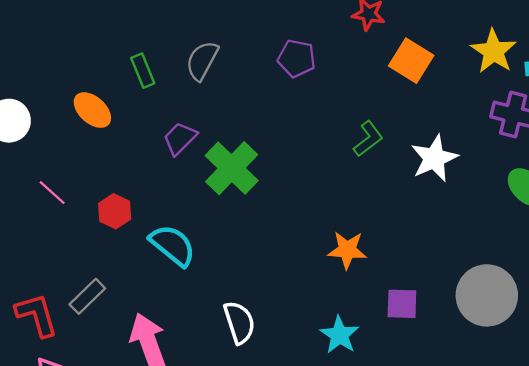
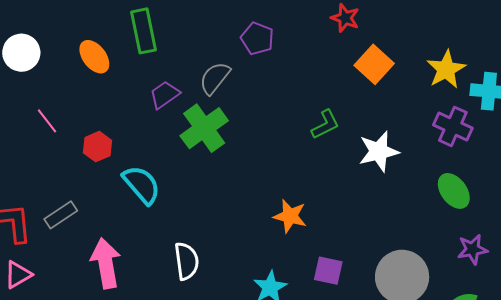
purple pentagon: (297, 58) -> (257, 38), moved
gray semicircle: (202, 61) -> (215, 78), moved
green rectangle: (143, 71) -> (143, 31), size x1.5

